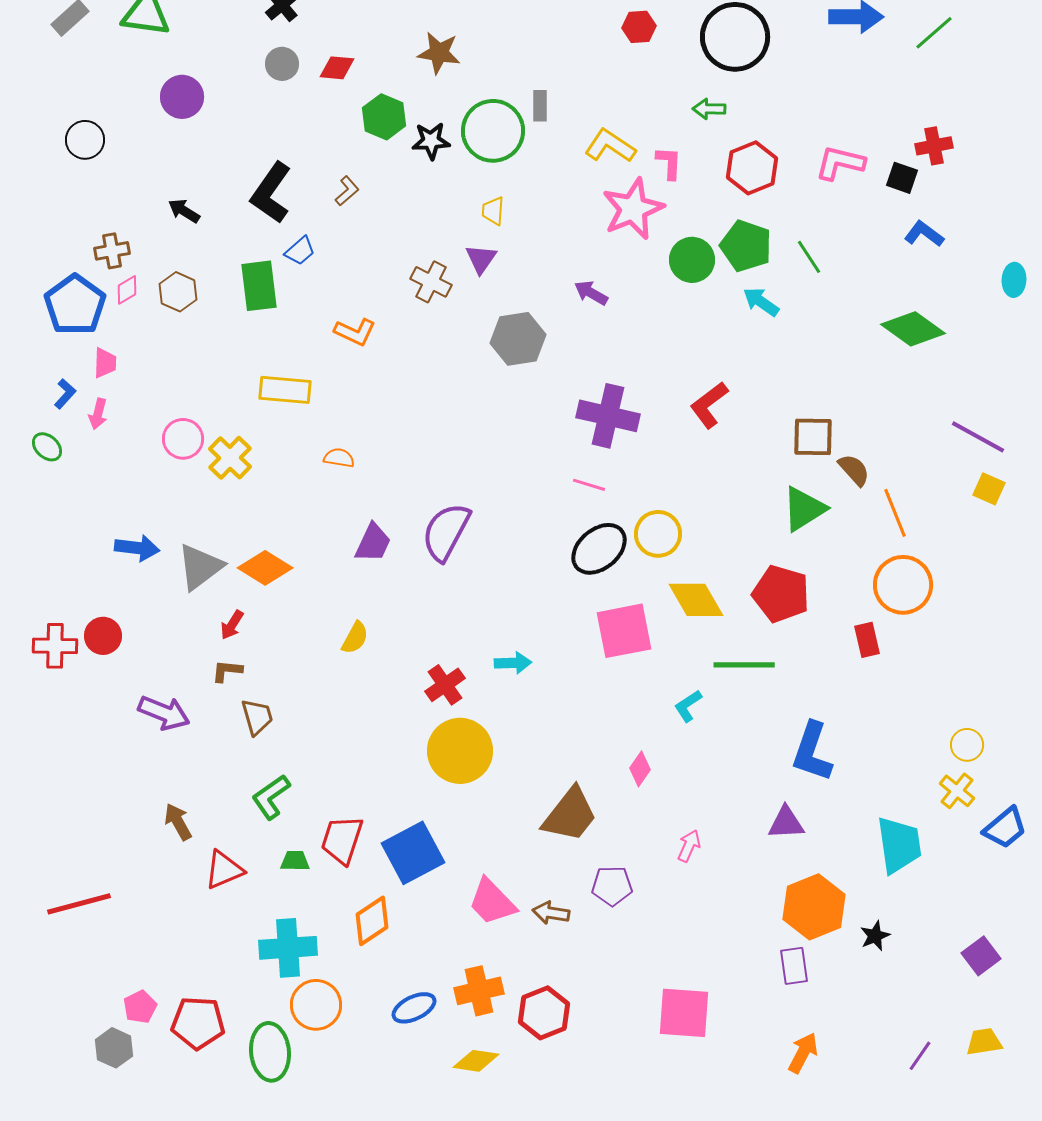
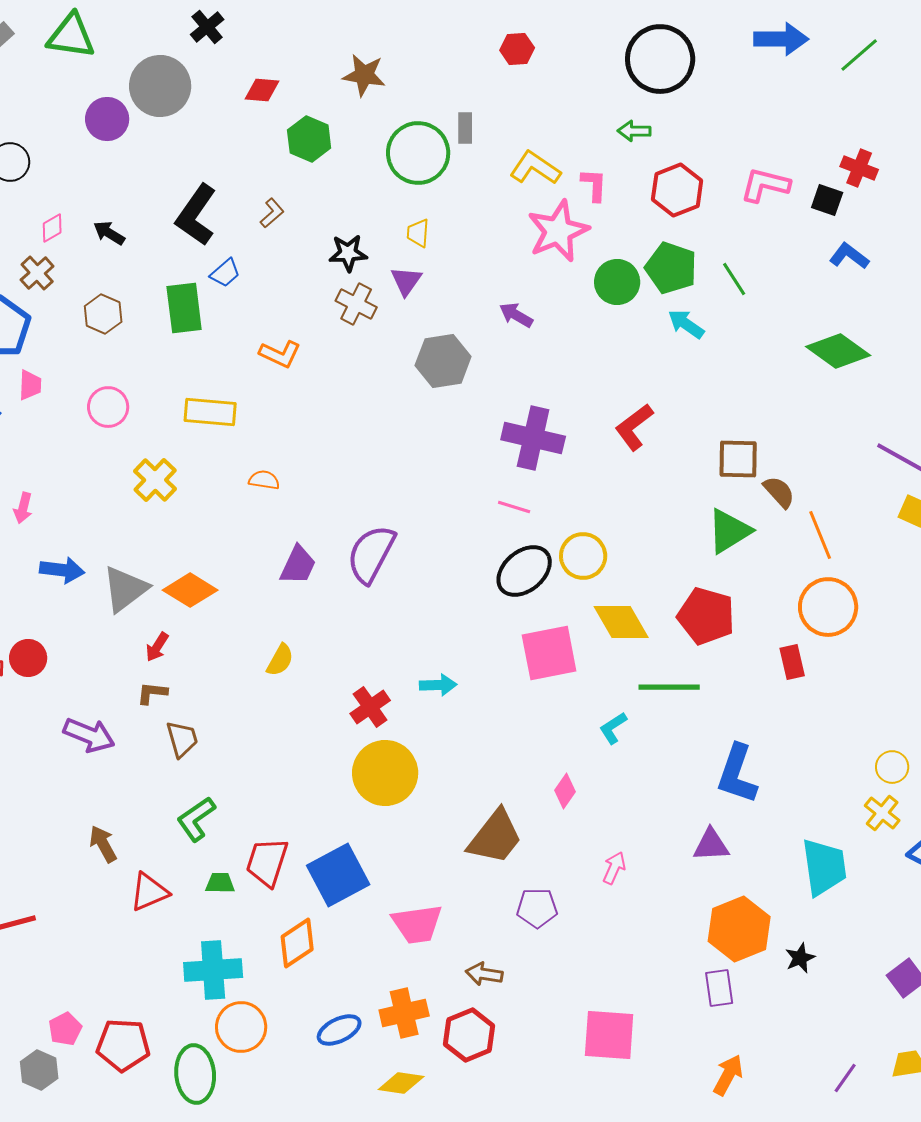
red hexagon: (639, 27) -> (517, 49), moved
gray circle: (282, 64) -> (160, 86), moved, size x1.8
black star: (431, 141) -> (348, 253), moved
red cross: (934, 146) -> (859, 168), turned 33
brown cross: (112, 251) -> (37, 273), turned -32
pink diamond: (127, 290) -> (52, 228), moved
pink arrow: (98, 414) -> (23, 508), moved
pink circle: (183, 439) -> (108, 407), moved
pink trapezoid: (492, 902) -> (417, 924), turned -54
brown arrow: (551, 913) -> (484, 974), moved

